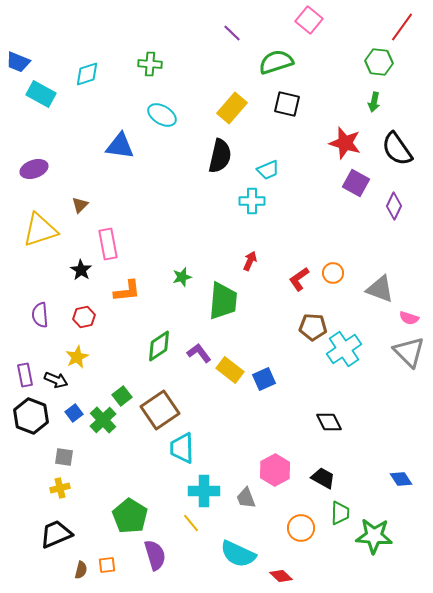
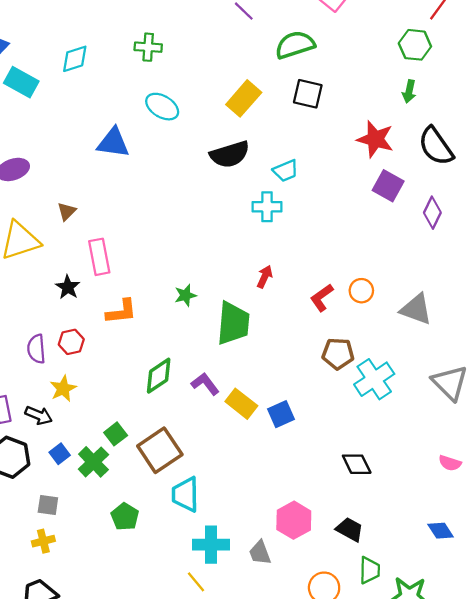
black semicircle: (220, 156) -> (230, 154), turned 60
purple semicircle: (40, 315) -> (36, 349), moved
pink semicircle: (409, 318) -> (450, 463), moved
green pentagon: (130, 516) -> (125, 517), moved, size x0.7

